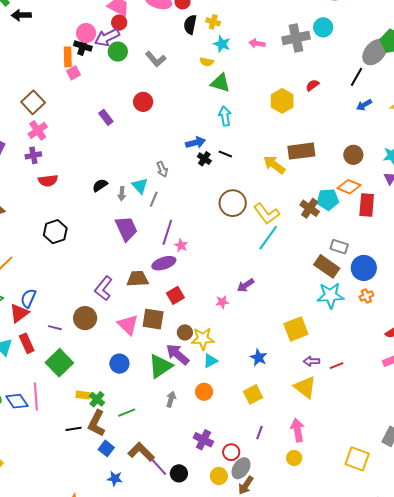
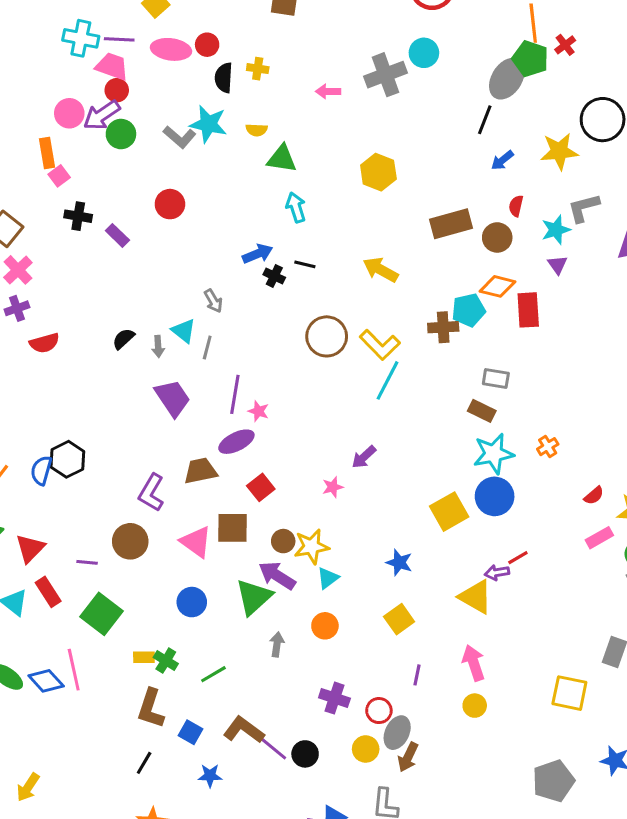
cyan star: (222, 44) -> (208, 124), moved, size x1.4
black cross: (83, 46) -> (78, 216), moved
red semicircle: (312, 85) -> (516, 206), moved, turned -32
brown rectangle: (301, 151) -> (451, 224), moved
brown cross: (310, 208) -> (443, 327), turned -30
black hexagon: (55, 232) -> (67, 459), moved
brown rectangle: (327, 266) -> (482, 411), size x0.7
blue circle: (364, 268) -> (495, 496), moved
blue semicircle: (28, 298) -> (41, 470), moved
purple arrow: (311, 361) -> (497, 573), moved
brown L-shape: (97, 423) -> (151, 708), moved
black line: (74, 429) -> (144, 763), moved, turned -42

